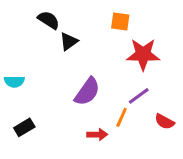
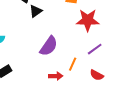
purple line: (139, 96) -> (95, 49), moved
red semicircle: (165, 122) -> (97, 75), moved

